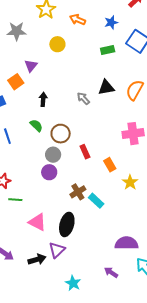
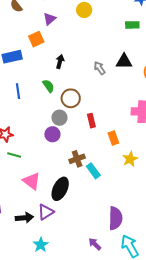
purple triangle: (31, 66) -> (50, 19), moved
purple semicircle: (127, 243) -> (115, 218), turned 80
cyan star: (73, 283) -> (41, 245), moved

